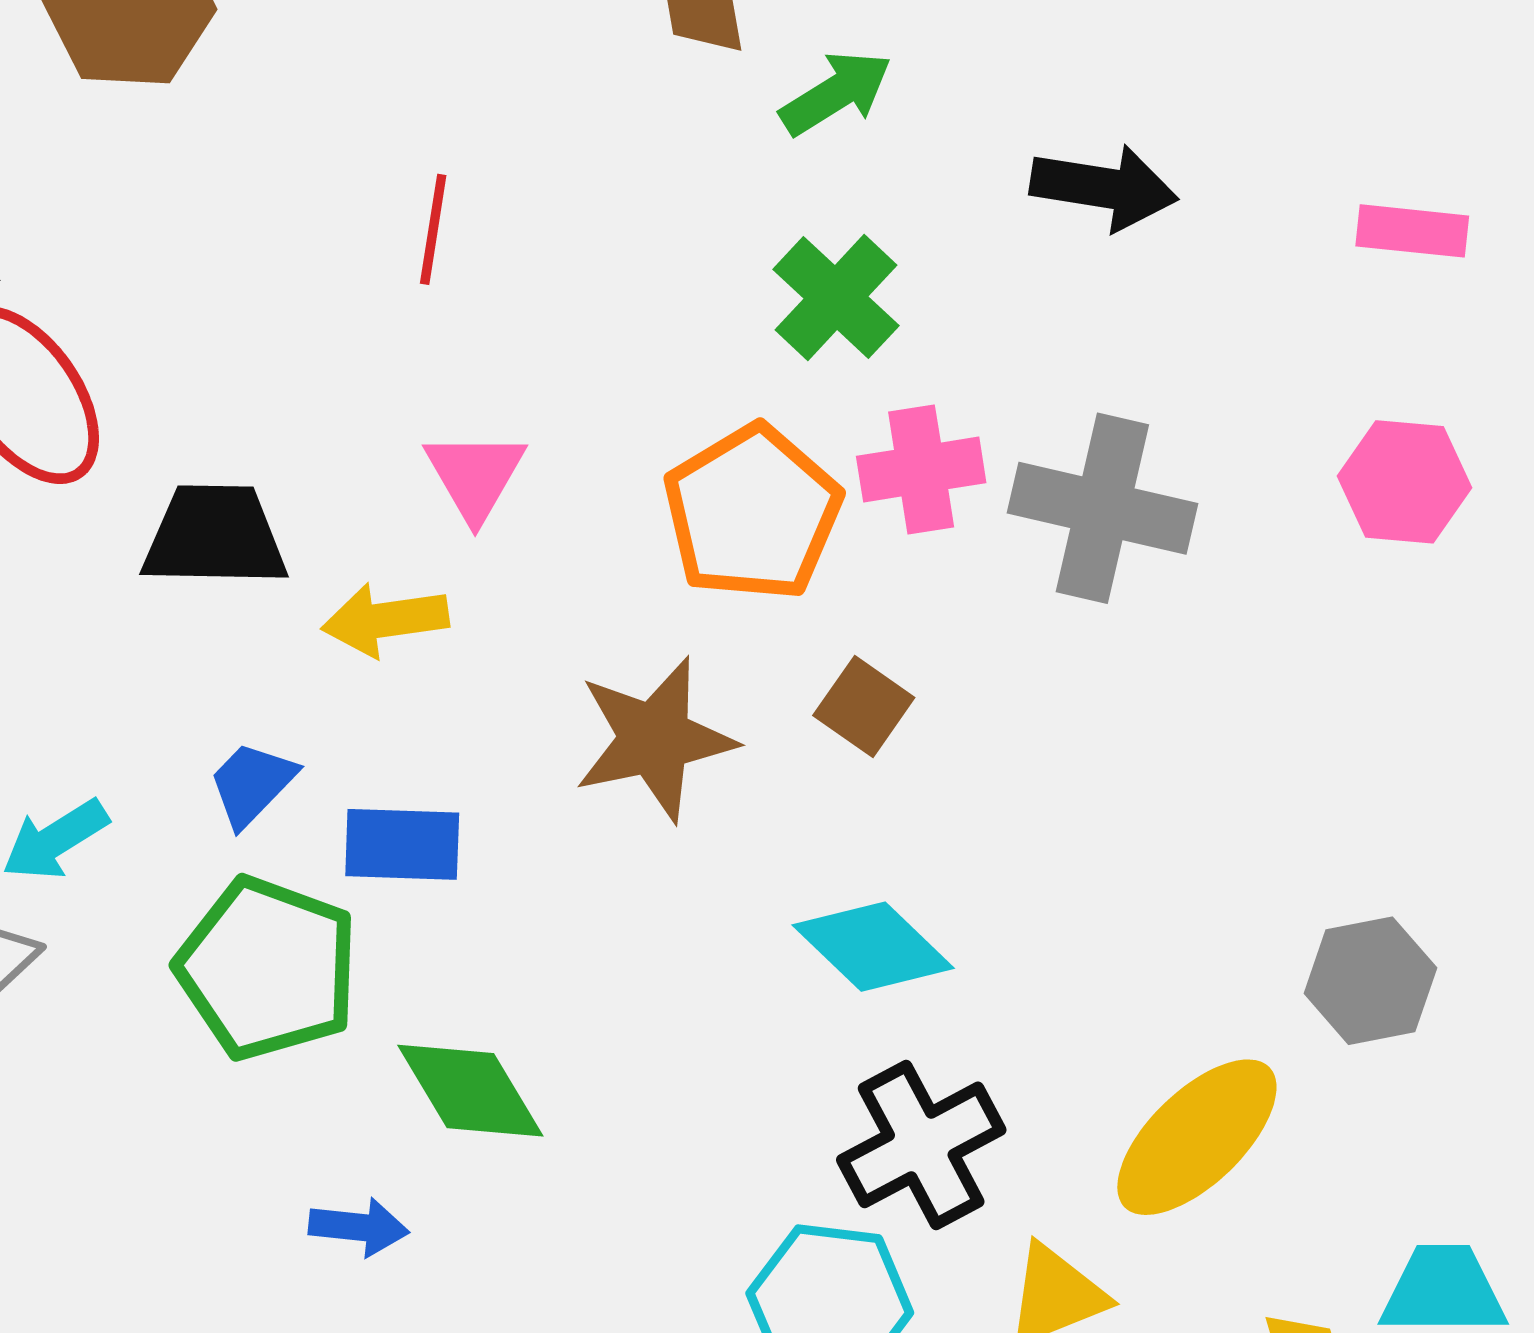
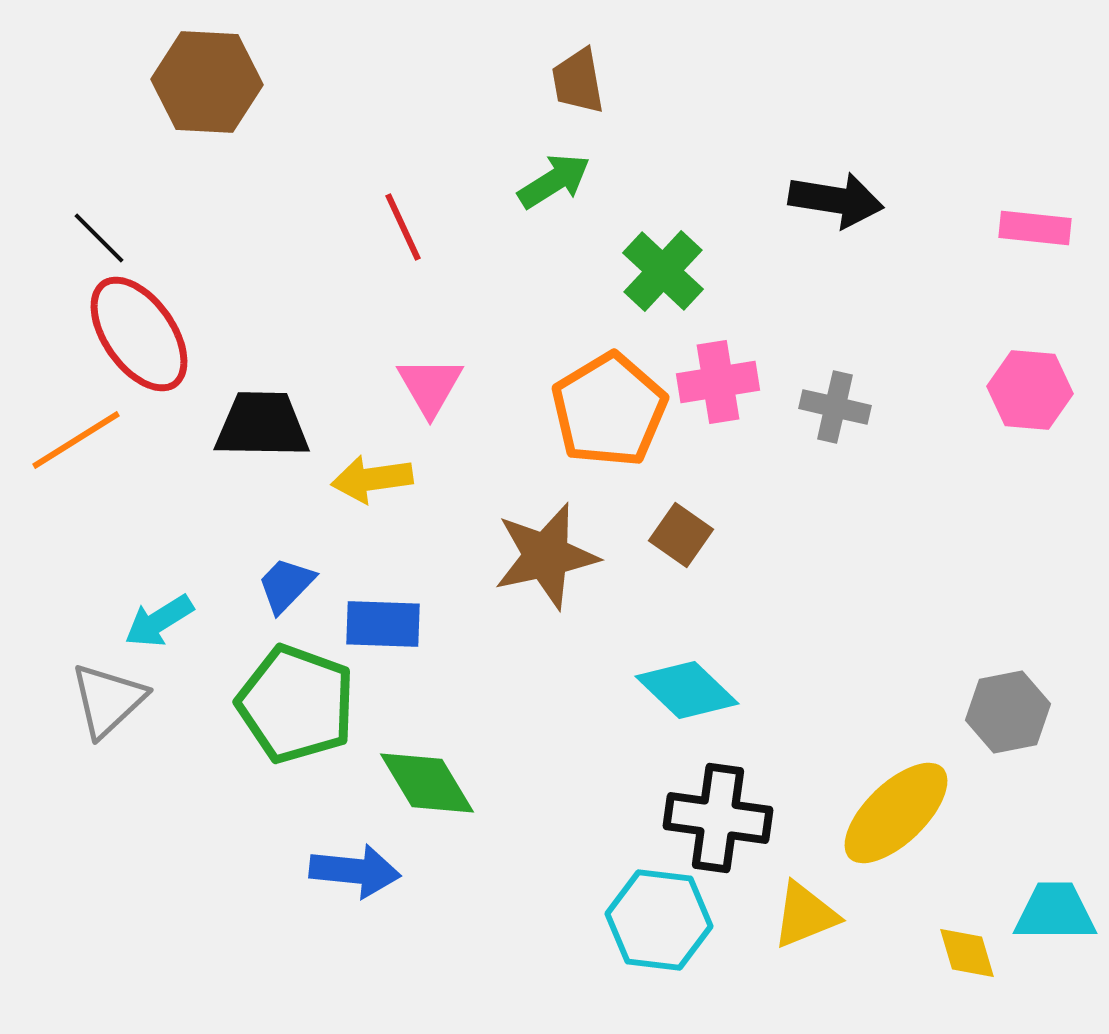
green arrow: (836, 93) -> (554, 181), moved
red line: (433, 229) -> (403, 227), turned -34
gray cross: (1102, 508) -> (835, 407), size x0.6
black cross: (921, 1145) -> (718, 818), turned 36
blue arrow: (359, 1227) -> (355, 871), size x1.4

